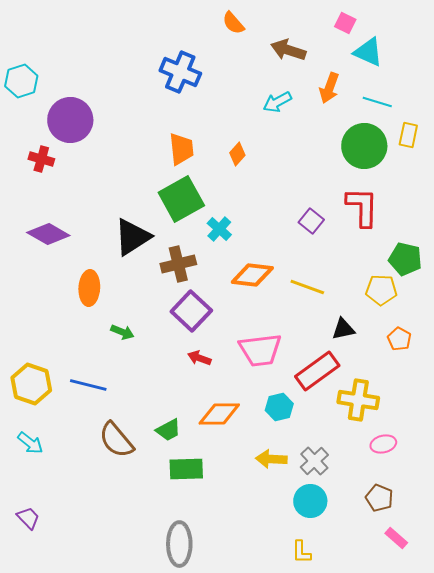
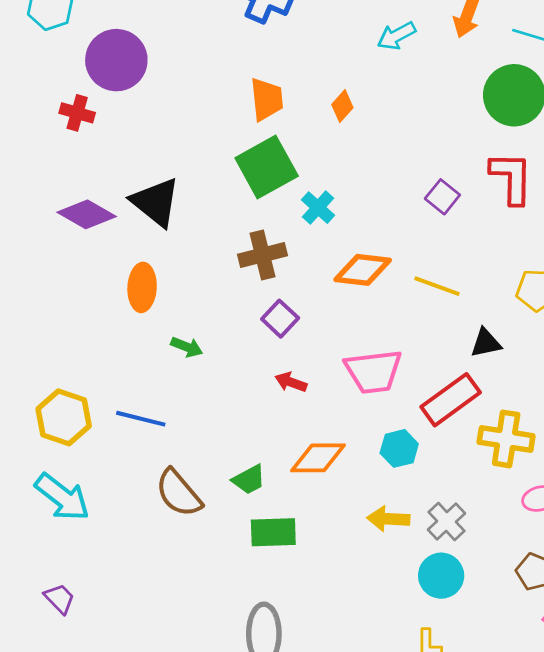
black triangle: (132, 237) -> (156, 202), moved, turned -48
purple square: (191, 311) -> (280, 319), size x0.7
cyan arrow: (30, 443) -> (62, 497), size x1.6

